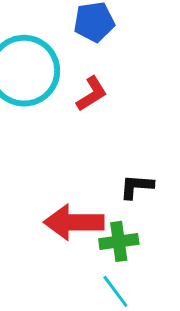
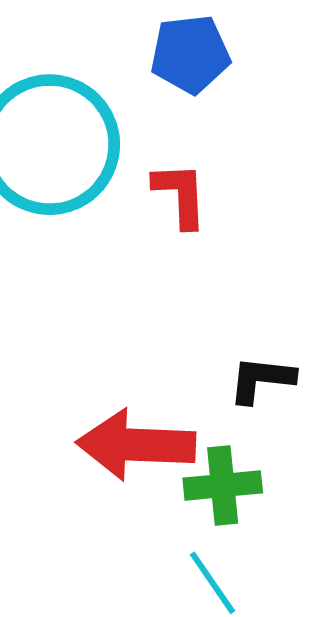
red L-shape: (92, 94) -> (180, 195), turned -63

